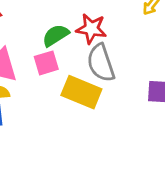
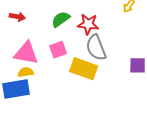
green semicircle: (56, 35) -> (61, 19), moved

